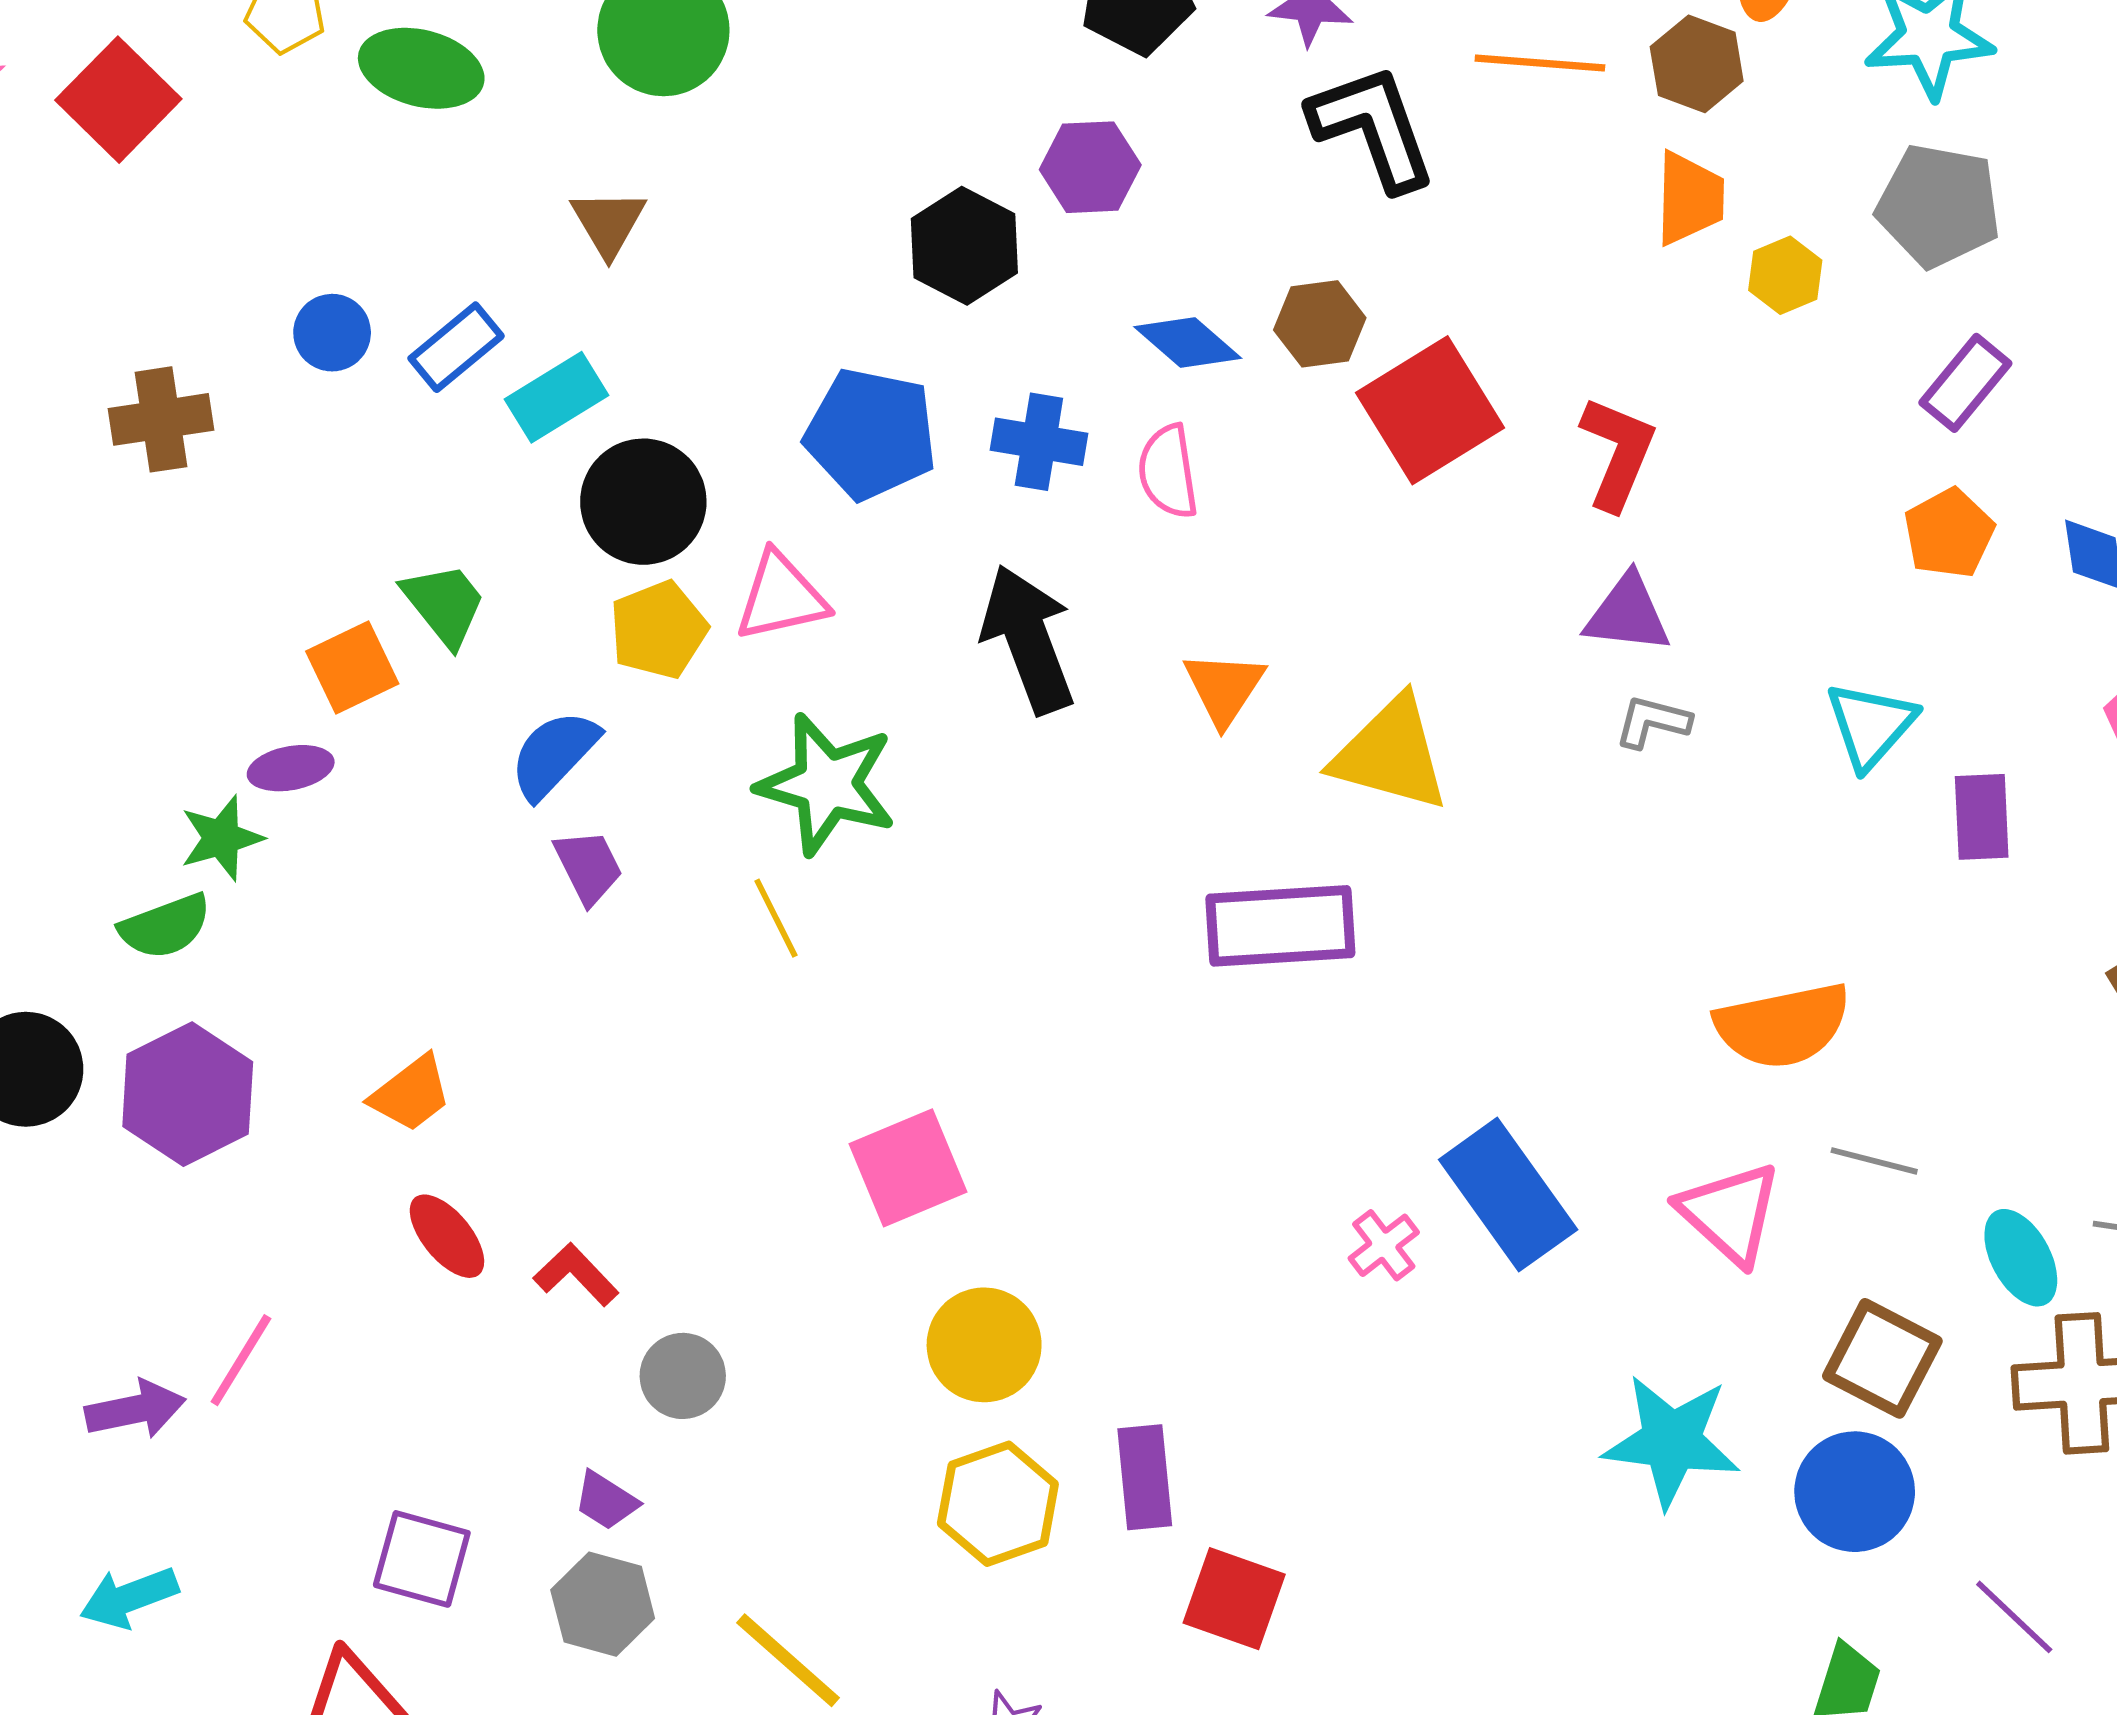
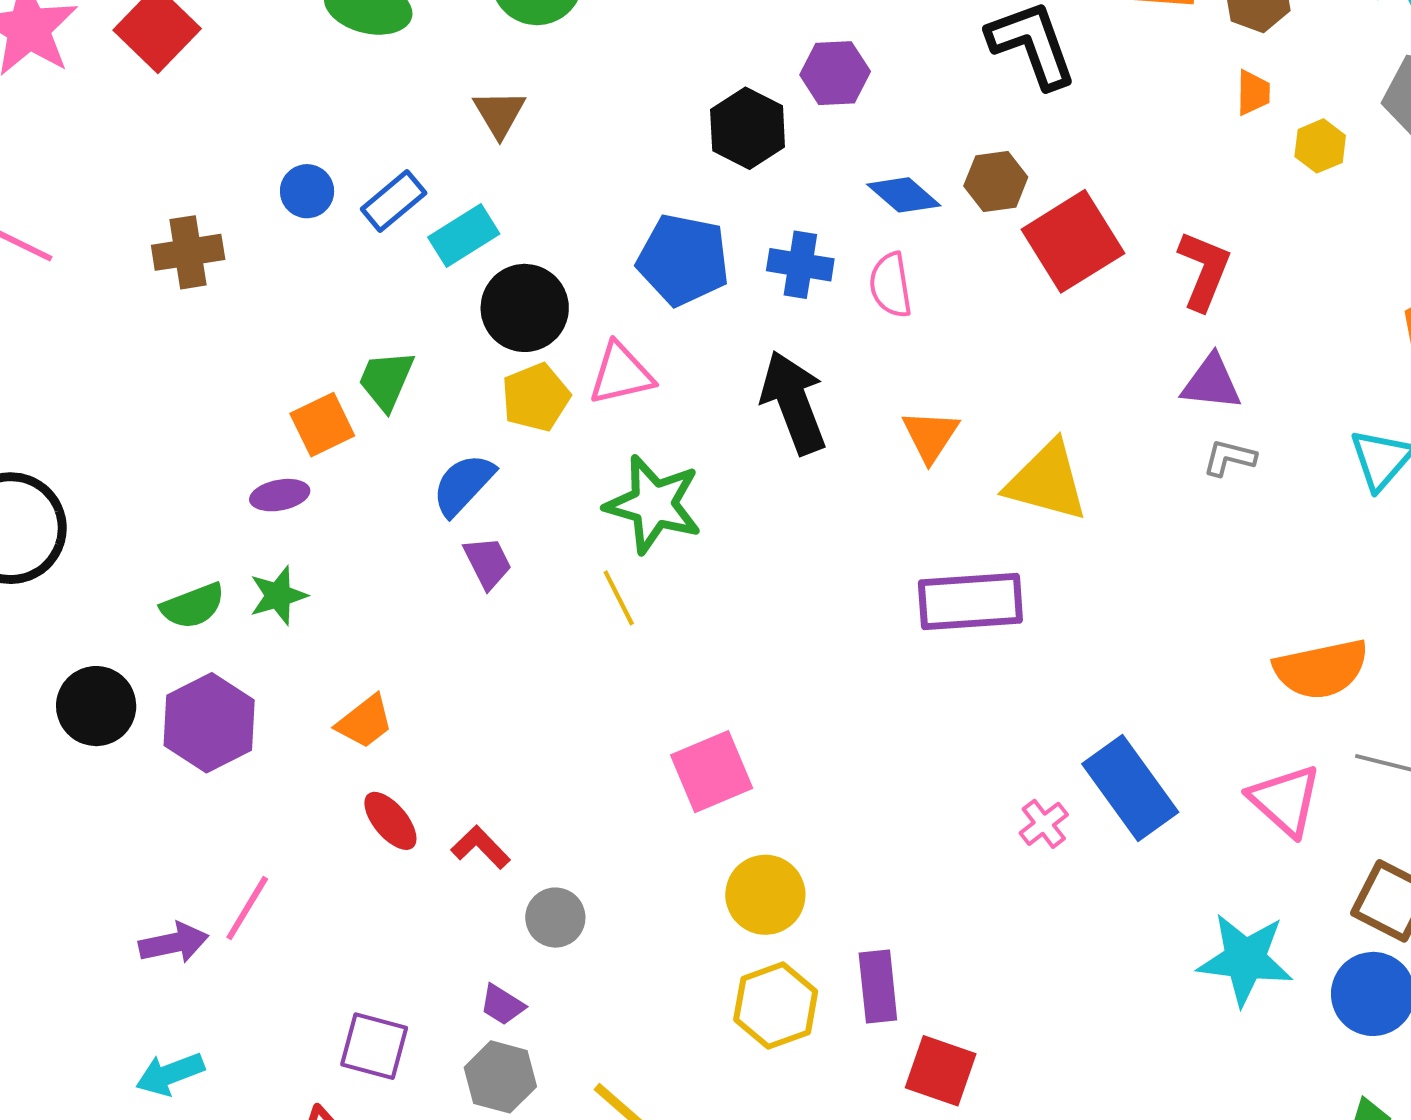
orange trapezoid: (1689, 198) -> (1253, 93), size x0.7
green trapezoid: (444, 604) -> (386, 380), turned -118
green star: (221, 838) -> (278, 596), moved

